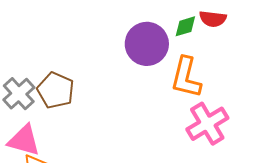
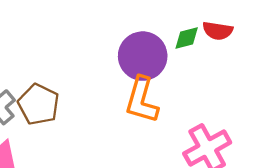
orange L-shape: (186, 77) -> (142, 100), moved

